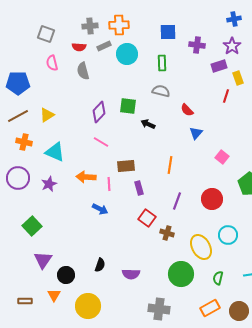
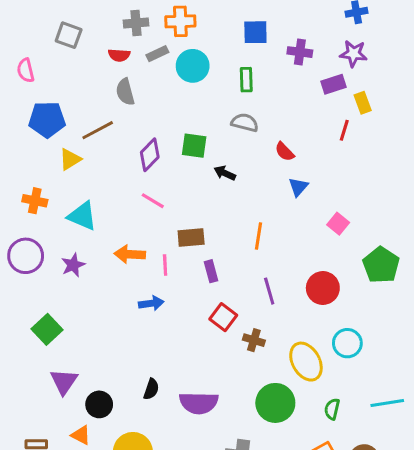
purple star: (232, 46) -> (353, 54), turned -30
pink semicircle: (52, 63) -> (26, 70), moved
blue pentagon: (18, 83) -> (47, 119), moved
brown line: (18, 116) -> (98, 130), moved
purple line: (177, 201) -> (269, 291), turned -36
blue arrow: (100, 209) -> (151, 303), turned -35
purple semicircle: (131, 274) -> (199, 403), size x1.4
orange triangle: (54, 295) -> (81, 435), turned -32

